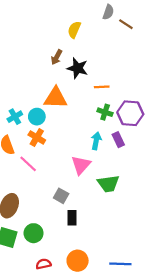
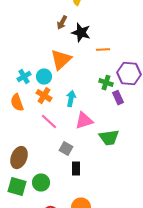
orange triangle: (56, 98) -> (61, 60), turned -45
green cross: (105, 112) -> (106, 83), moved
cyan arrow: (96, 141) -> (71, 99), moved
pink line: (28, 164) -> (49, 122), moved
pink triangle: (81, 165) -> (84, 121), turned 30

